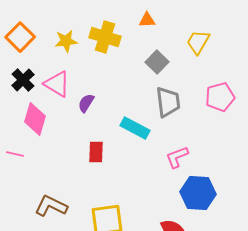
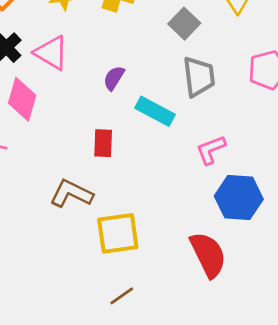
purple semicircle: (86, 103) -> (114, 78), moved
brown L-shape: (51, 206) -> (71, 194), moved

